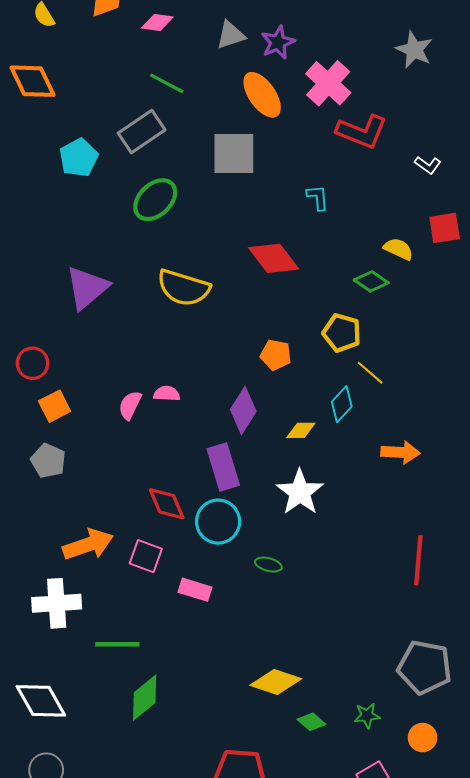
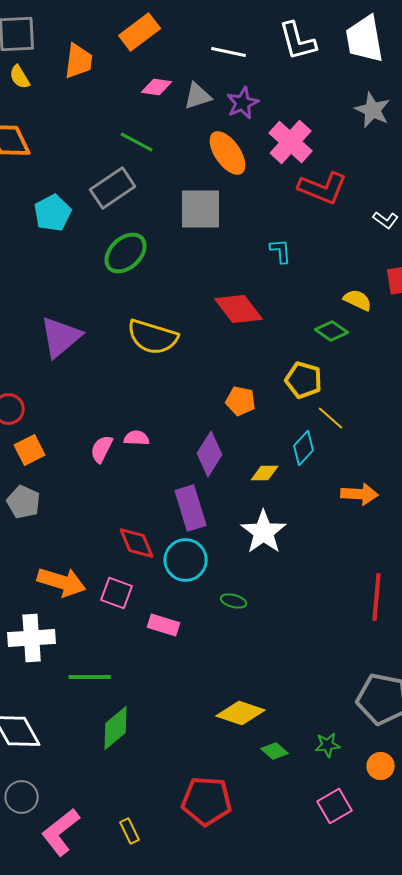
pink diamond: (157, 22) -> (157, 87), moved
orange arrow: (88, 545) -> (62, 582), turned 36

